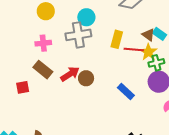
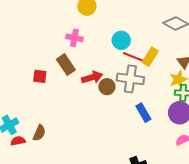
cyan circle: (86, 17) -> (121, 40), moved
gray cross: (78, 35) -> (130, 79), moved
red line: (134, 50) -> (133, 57), moved

